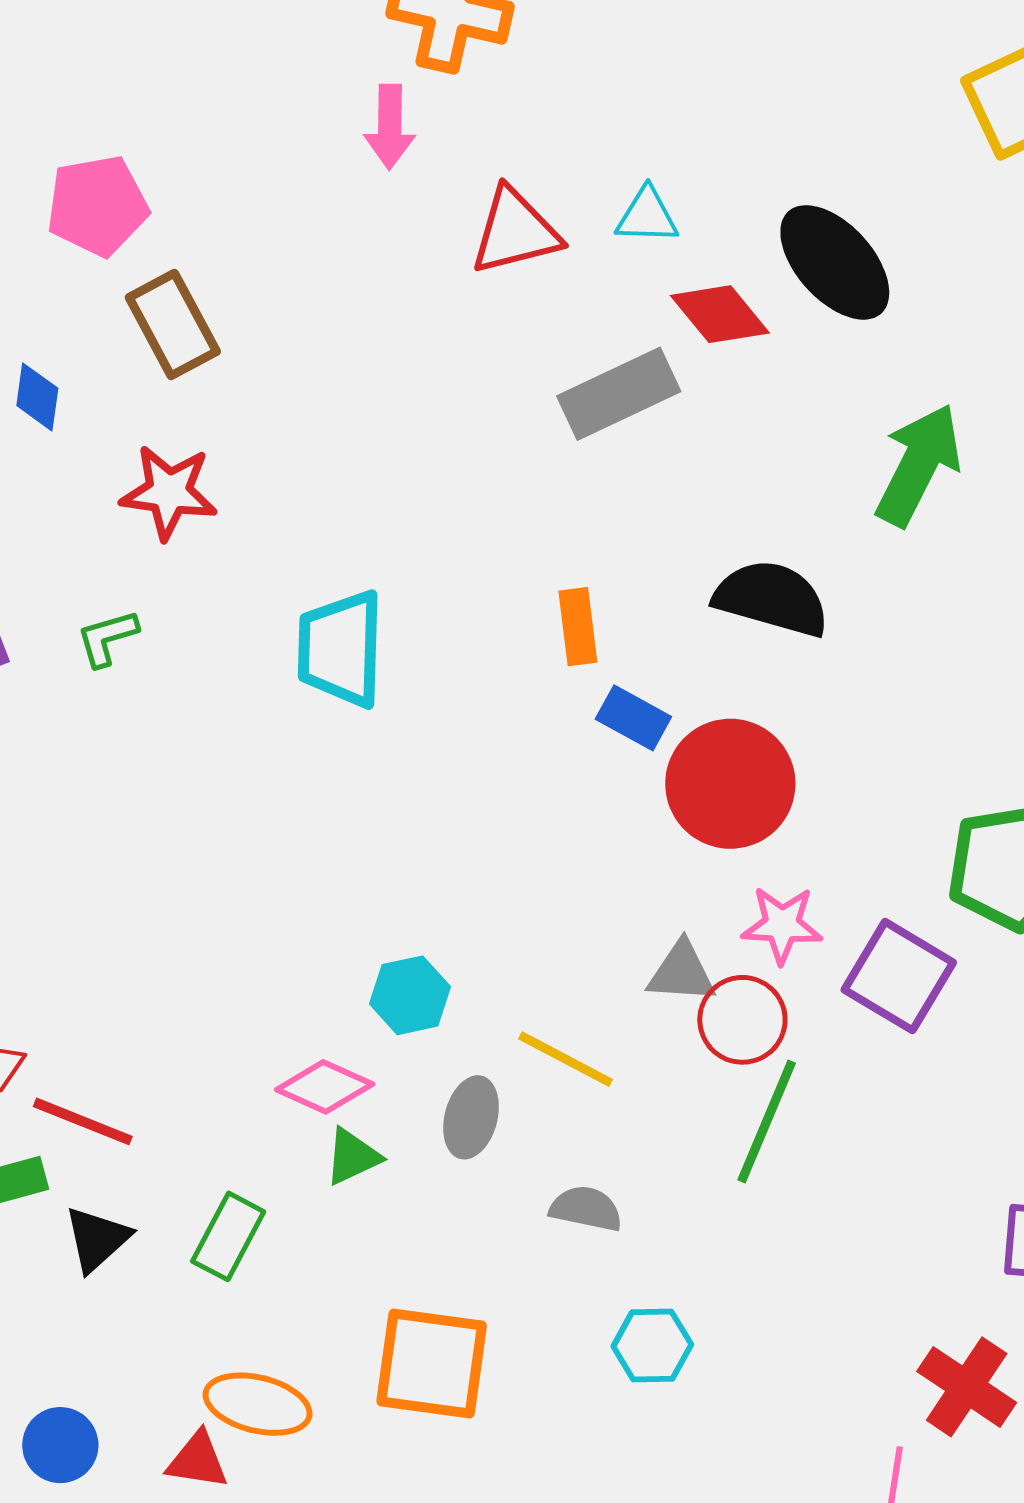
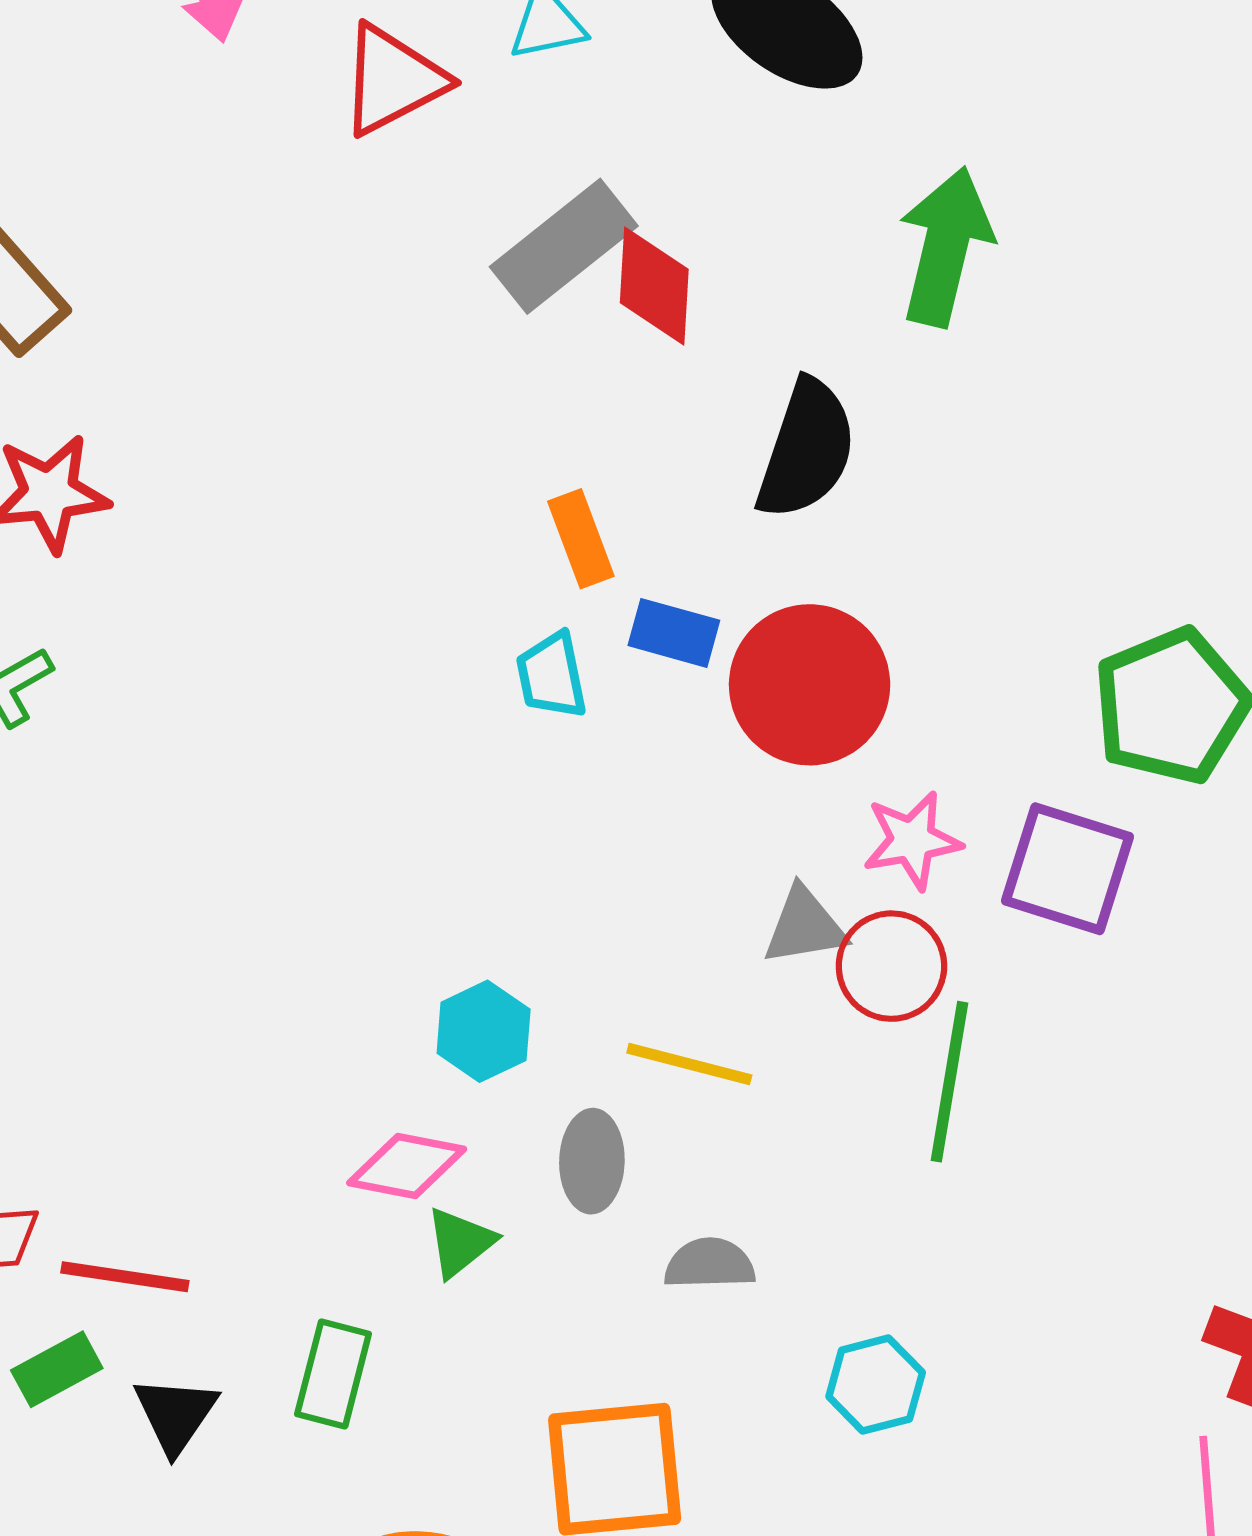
red diamond: (720, 314) -> (654, 286), moved, turned 56
black semicircle: (772, 598) -> (806, 449), turned 106
cyan trapezoid: (341, 649) -> (552, 676), moved, size x0.6
gray semicircle: (586, 1209) -> (710, 1264), moved

